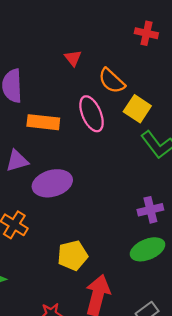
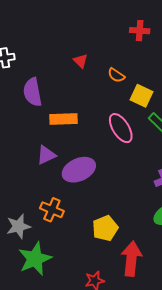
orange semicircle: (112, 81) -> (116, 75), size x0.7
pink ellipse: (92, 114) -> (121, 128), moved

